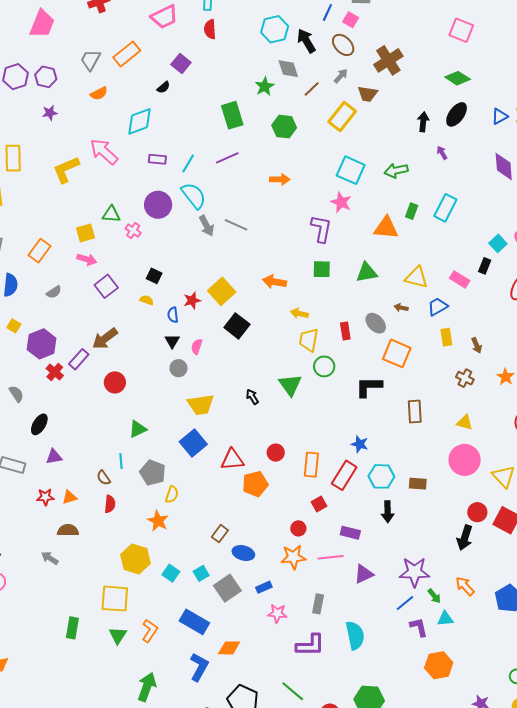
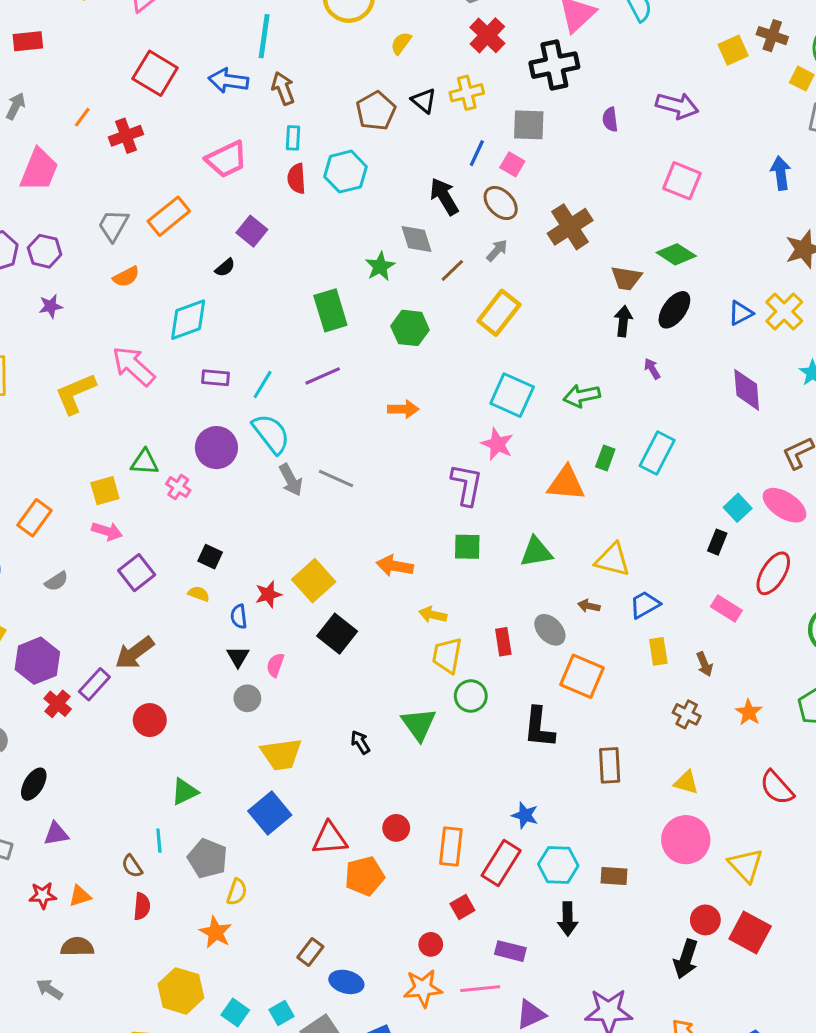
cyan hexagon: (275, 29) -> (346, 172), moved
brown trapezoid: (368, 94) -> (626, 278), moved
pink rectangle: (460, 279) -> (726, 608), moved
black L-shape: (369, 387) -> (539, 727), turned -84

